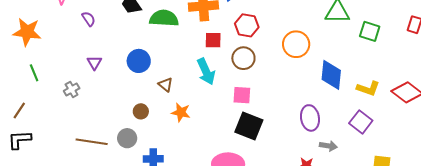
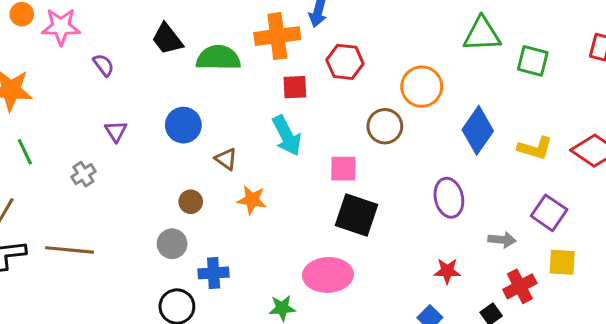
brown circle: (243, 58) -> (385, 126), moved
blue diamond: (331, 75) -> (478, 130), turned 32
purple square: (361, 122) -> (549, 213), moved
brown line: (92, 142) -> (69, 250), moved
gray arrow: (328, 146) -> (502, 240), moved

